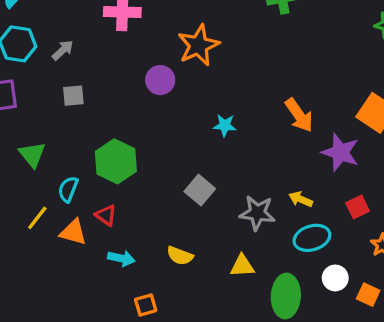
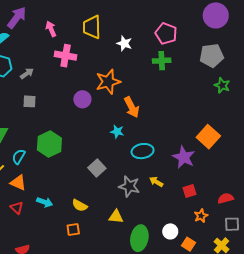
orange arrow: (299, 115) -> (132, 107), moved
red triangle: (106, 215) -> (17, 208), moved
cyan ellipse: (312, 238) -> (143, 151), moved
orange square: (146, 305) -> (73, 230), moved

